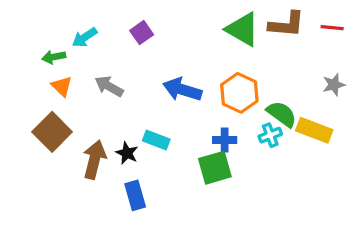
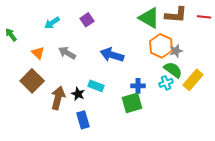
green arrow: (54, 57) -> (11, 35), moved, turned 64
gray star: (334, 85) -> (176, 51), moved
orange hexagon: (239, 93) -> (161, 46), moved
yellow rectangle: (314, 130) -> (193, 80), turned -70

